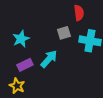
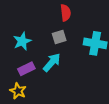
red semicircle: (79, 13) -> (66, 13), moved
gray square: (64, 33) -> (59, 37), moved

